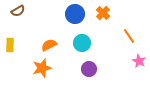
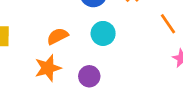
purple circle: (89, 69) -> (89, 76), moved

